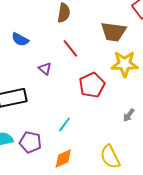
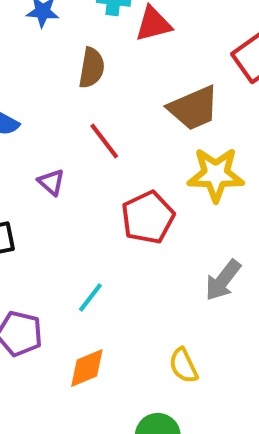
brown trapezoid: (113, 32) -> (194, 108), turned -32
gray arrow: (129, 115) -> (223, 280), size x1.5
yellow semicircle: (110, 157) -> (183, 366), size x0.7

